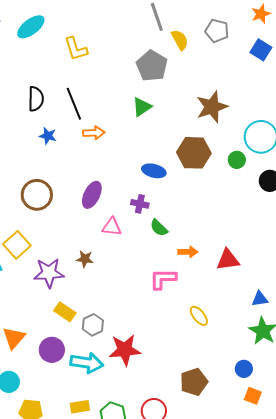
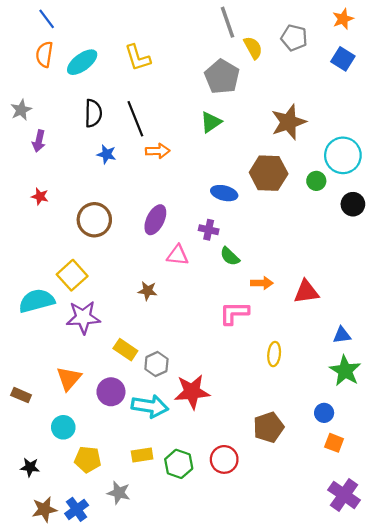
cyan ellipse: (31, 27) -> (82, 62), moved
purple star: (49, 273) -> (83, 317), moved
yellow ellipse: (199, 316) -> (274, 354), turned 45

